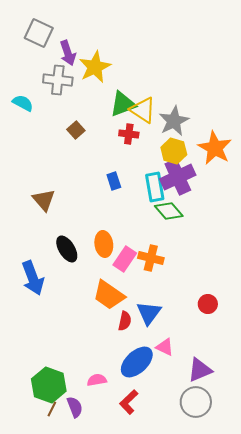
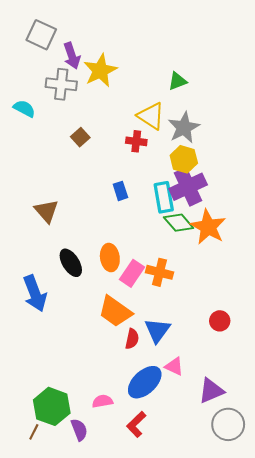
green triangle: (123, 104) -> (177, 81), moved, size x0.7
orange star: (215, 148) -> (208, 227), moved
gray circle: (196, 402) -> (228, 424), moved
brown line: (52, 409) -> (34, 432), moved

